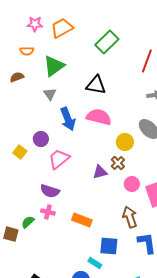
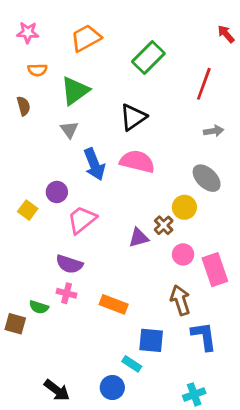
pink star: (35, 24) -> (28, 33), moved
brown semicircle: (17, 77) -> (24, 106), turned 96
black triangle: (96, 85) -> (133, 117), turned -45
yellow circle: (125, 142) -> (184, 207), moved
green semicircle: (28, 222) -> (39, 307), turned -120

